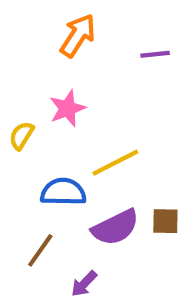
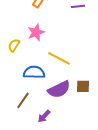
yellow line: (115, 163) -> (59, 58), turned 55

